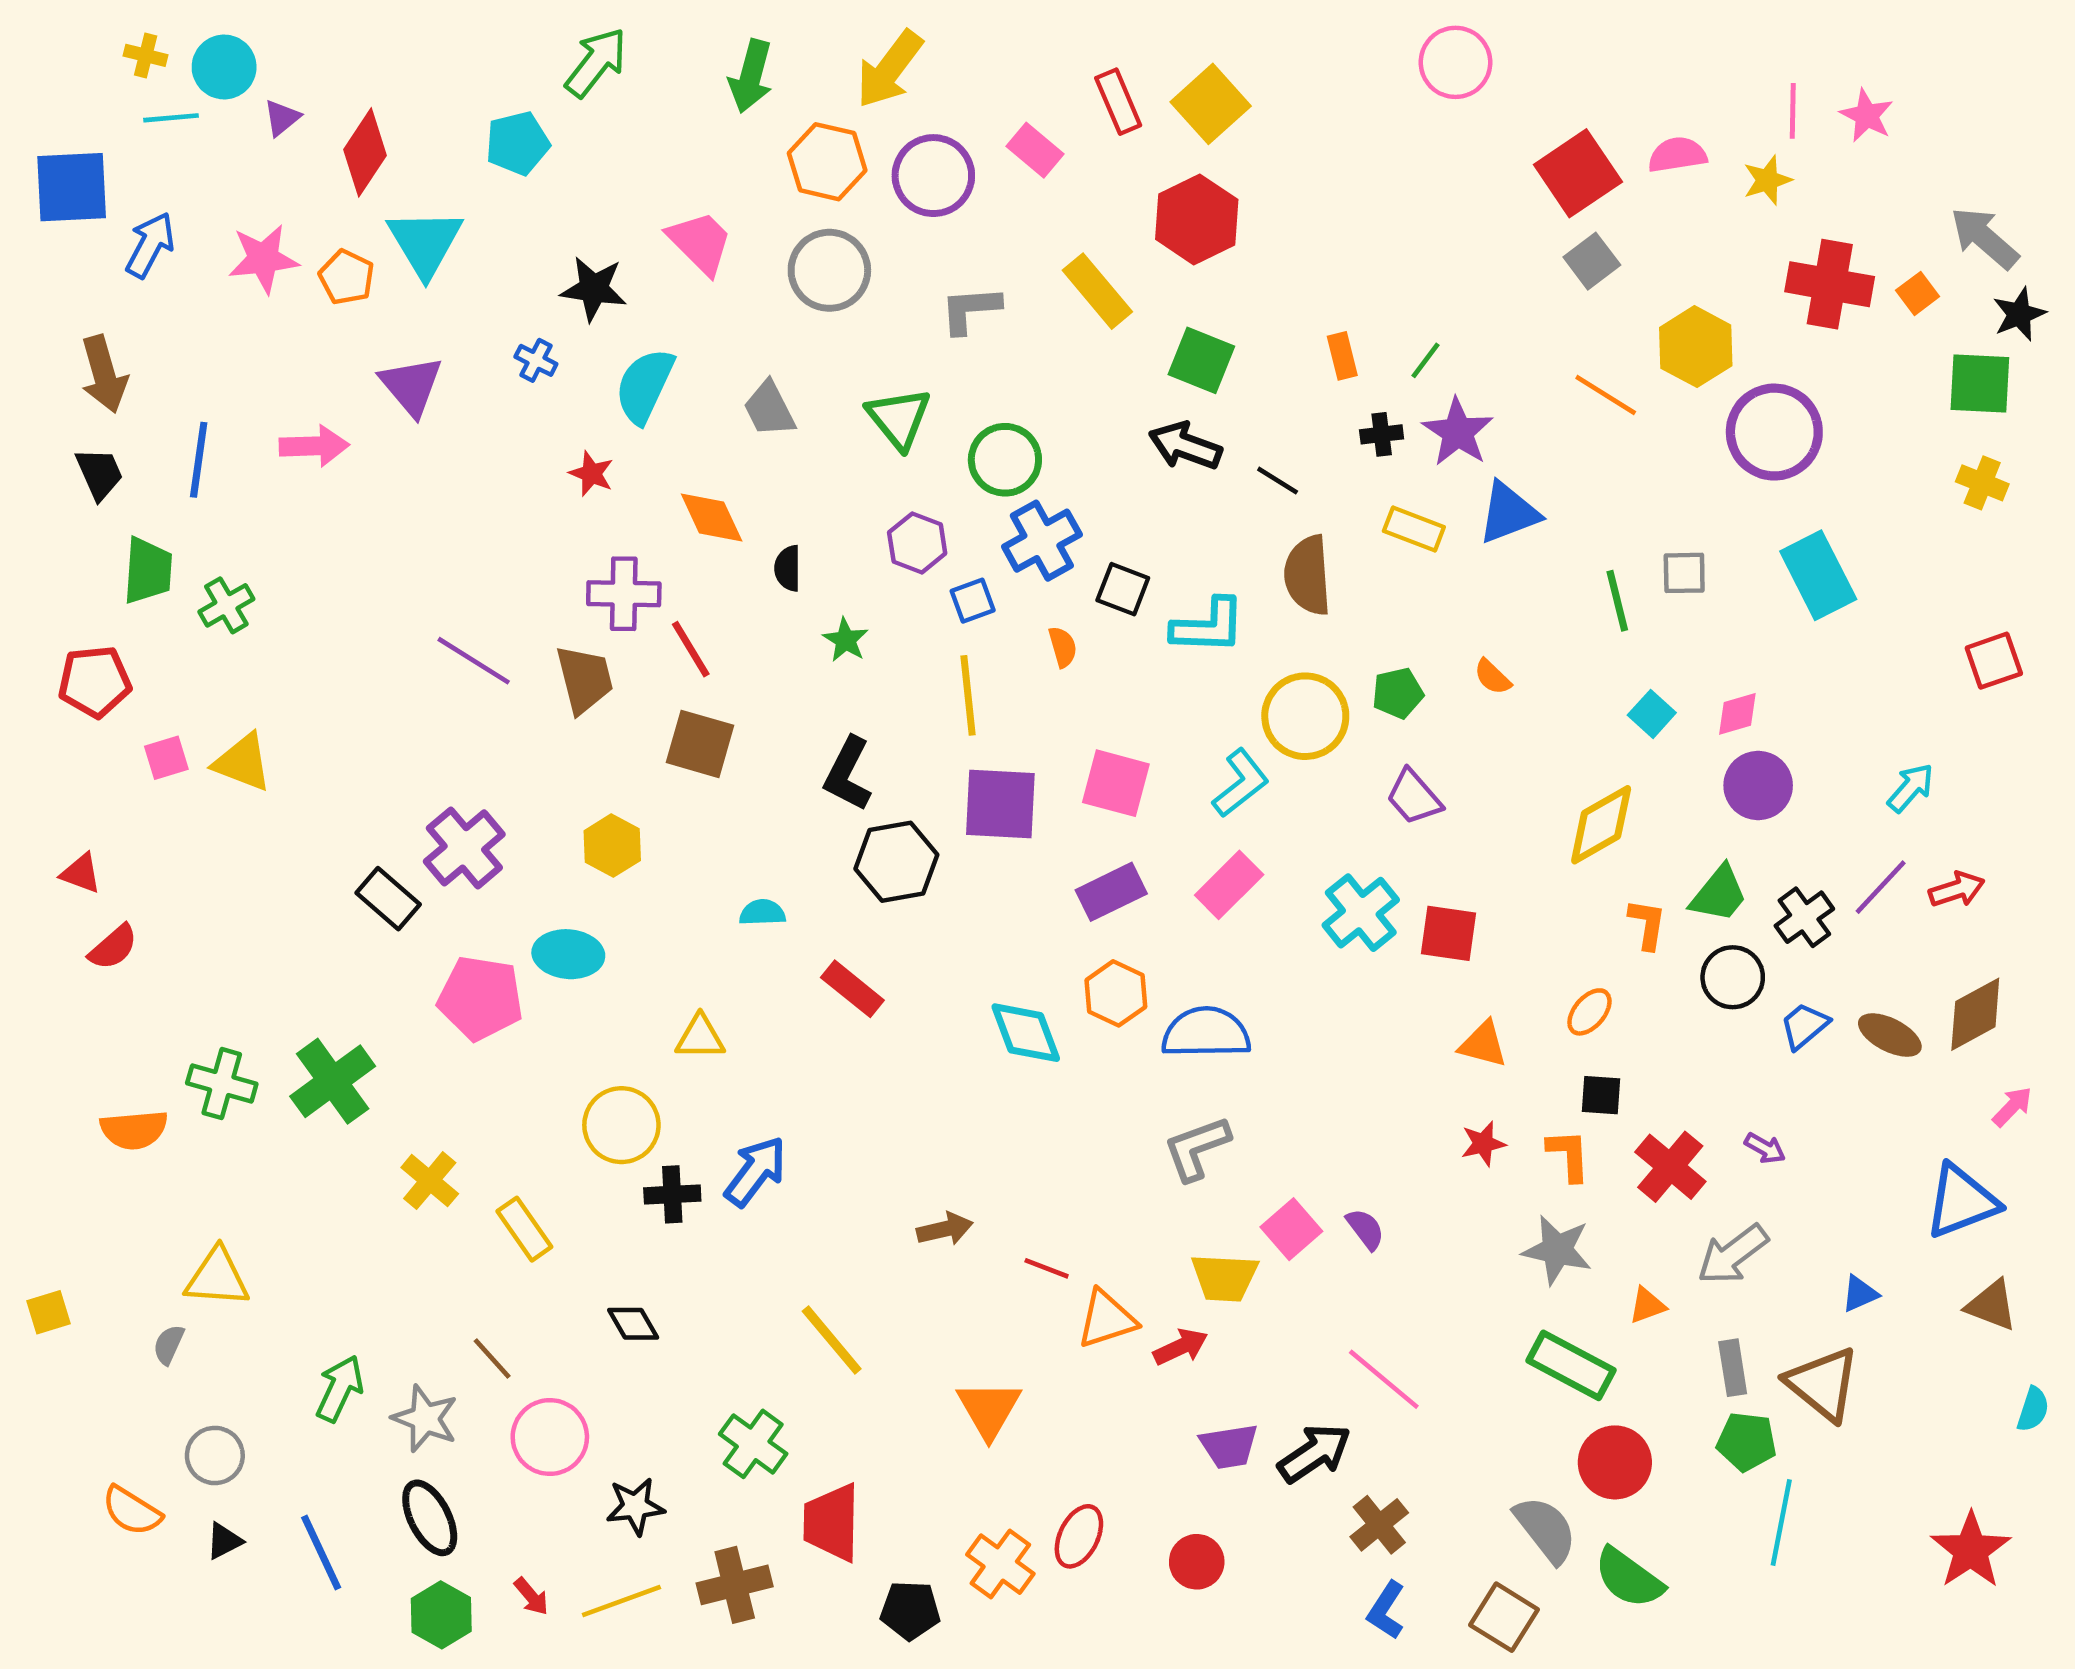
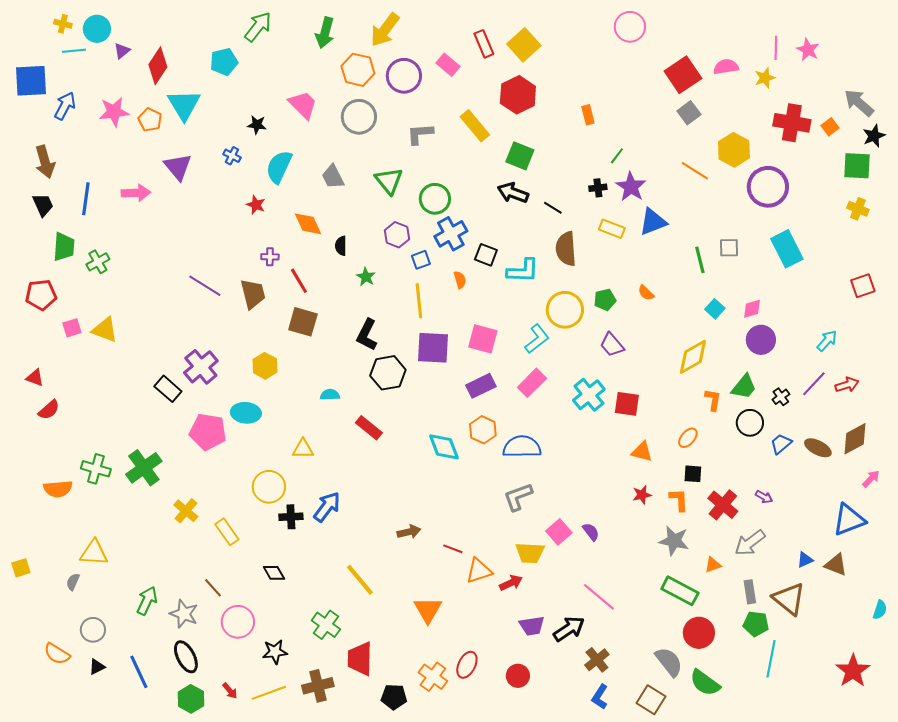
black star: (594, 289) -> (257, 125), size x0.7
orange rectangle: (1342, 356) -> (588, 115), moved
purple cross: (624, 594) -> (270, 257), size x0.6
black cross: (1804, 917) -> (781, 397), size x0.7
brown triangle: (1991, 1305) -> (836, 565), moved

